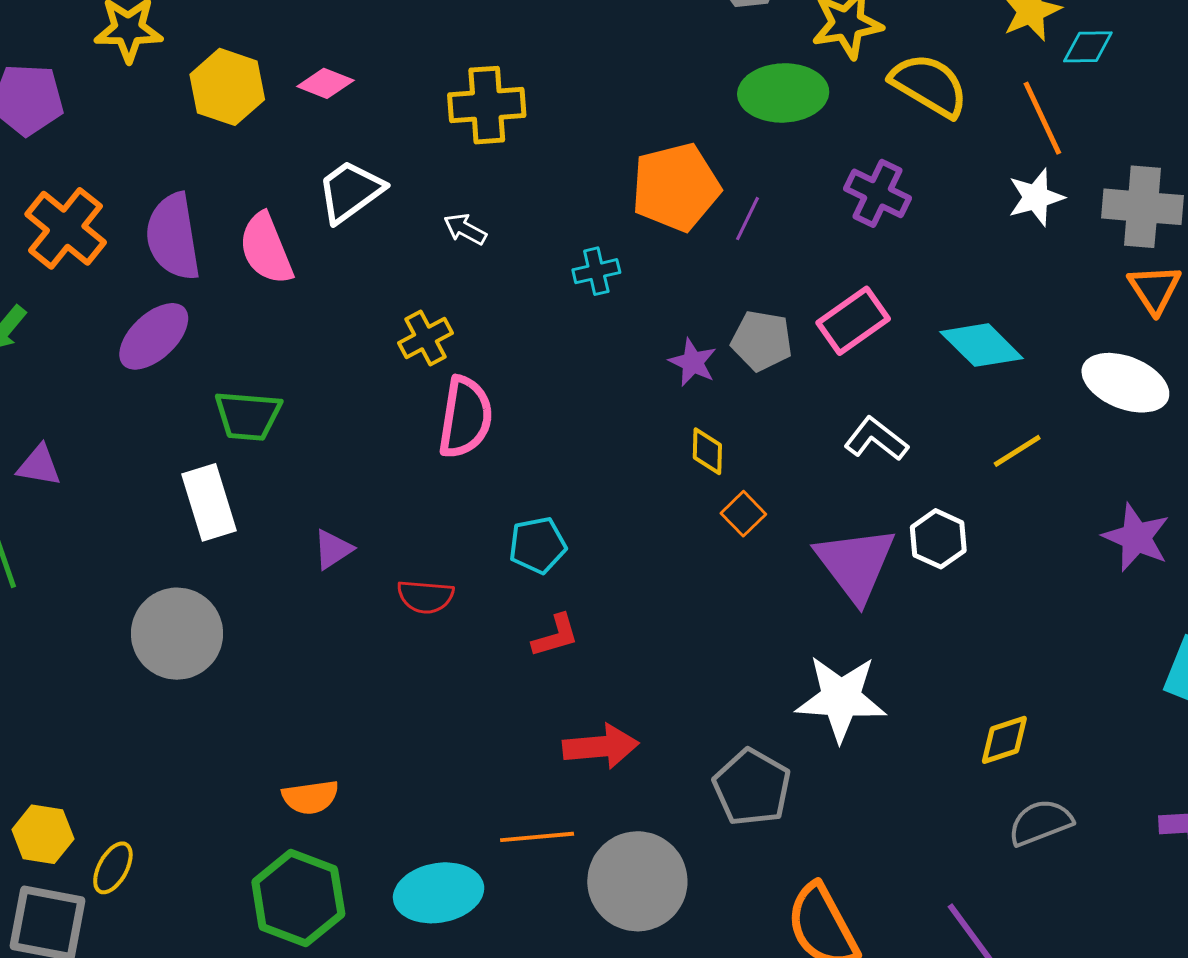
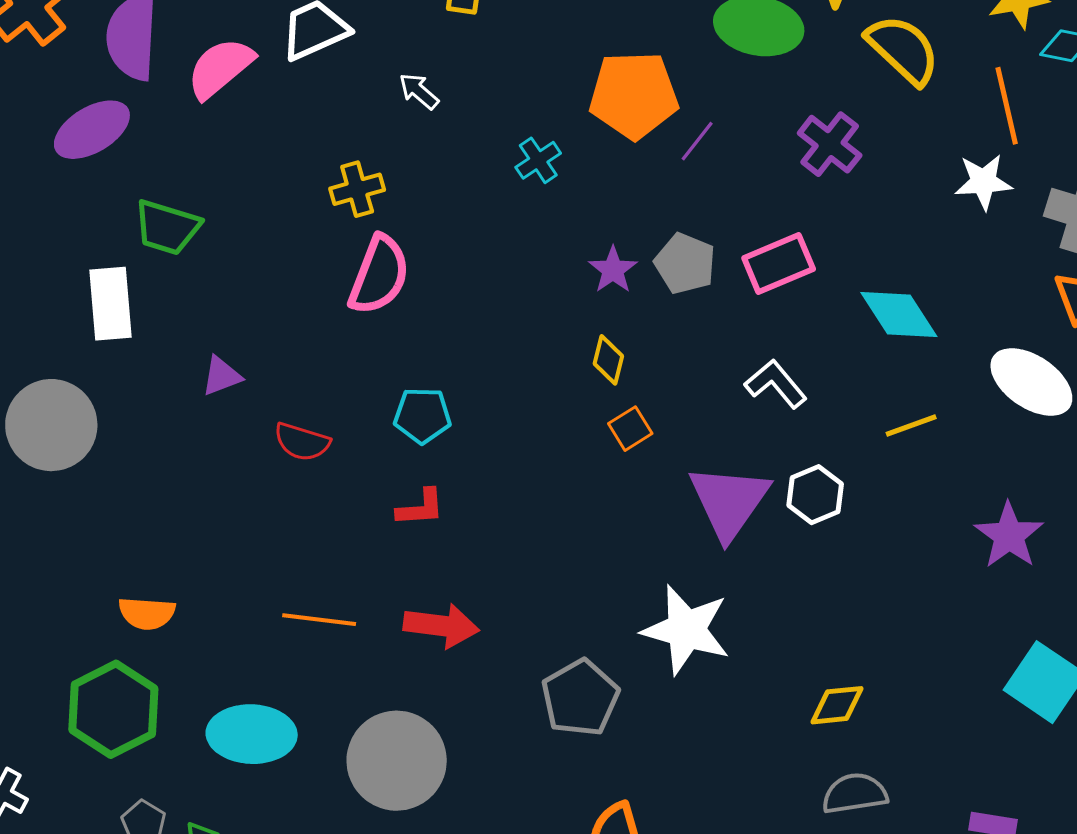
pink semicircle: (266, 249) -> (220, 68), turned 60
cyan cross: (596, 271) -> (538, 160), turned -33
orange line: (537, 837) -> (319, 620), moved
gray circle: (637, 881) -> (397, 761), moved

